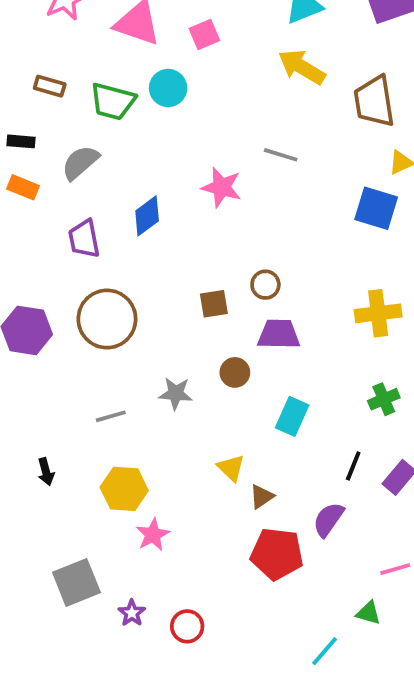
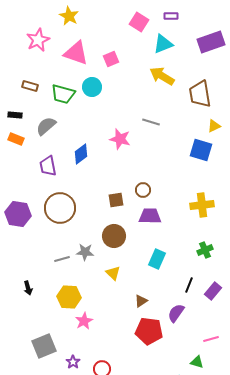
brown circle: (235, 372) -> (114, 236), moved, size x1.5
gray star: (176, 393) -> (85, 252), moved
yellow triangle: (231, 468) -> (113, 273), moved

